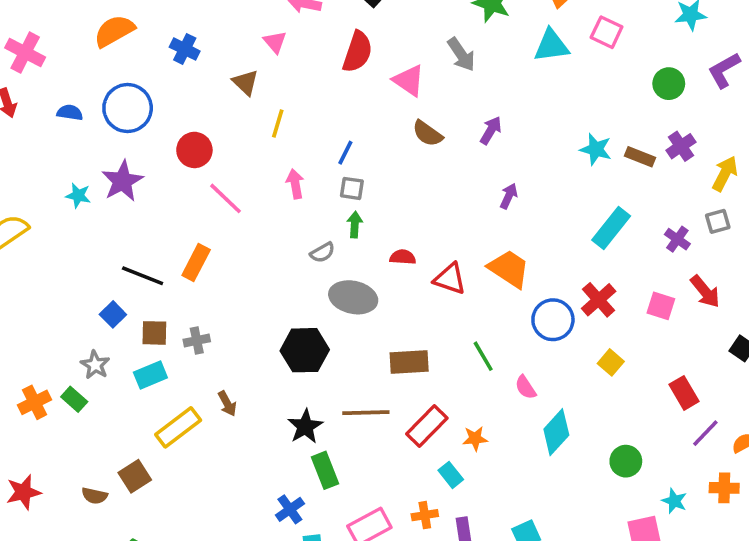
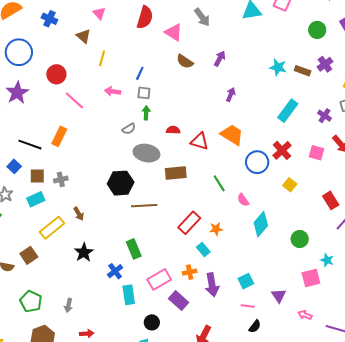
pink arrow: (295, 184) -> (113, 91), turned -70
brown rectangle: (409, 362) -> (176, 173), moved
brown line: (366, 413) -> (144, 206), moved
black star: (305, 426) -> (84, 252), moved

